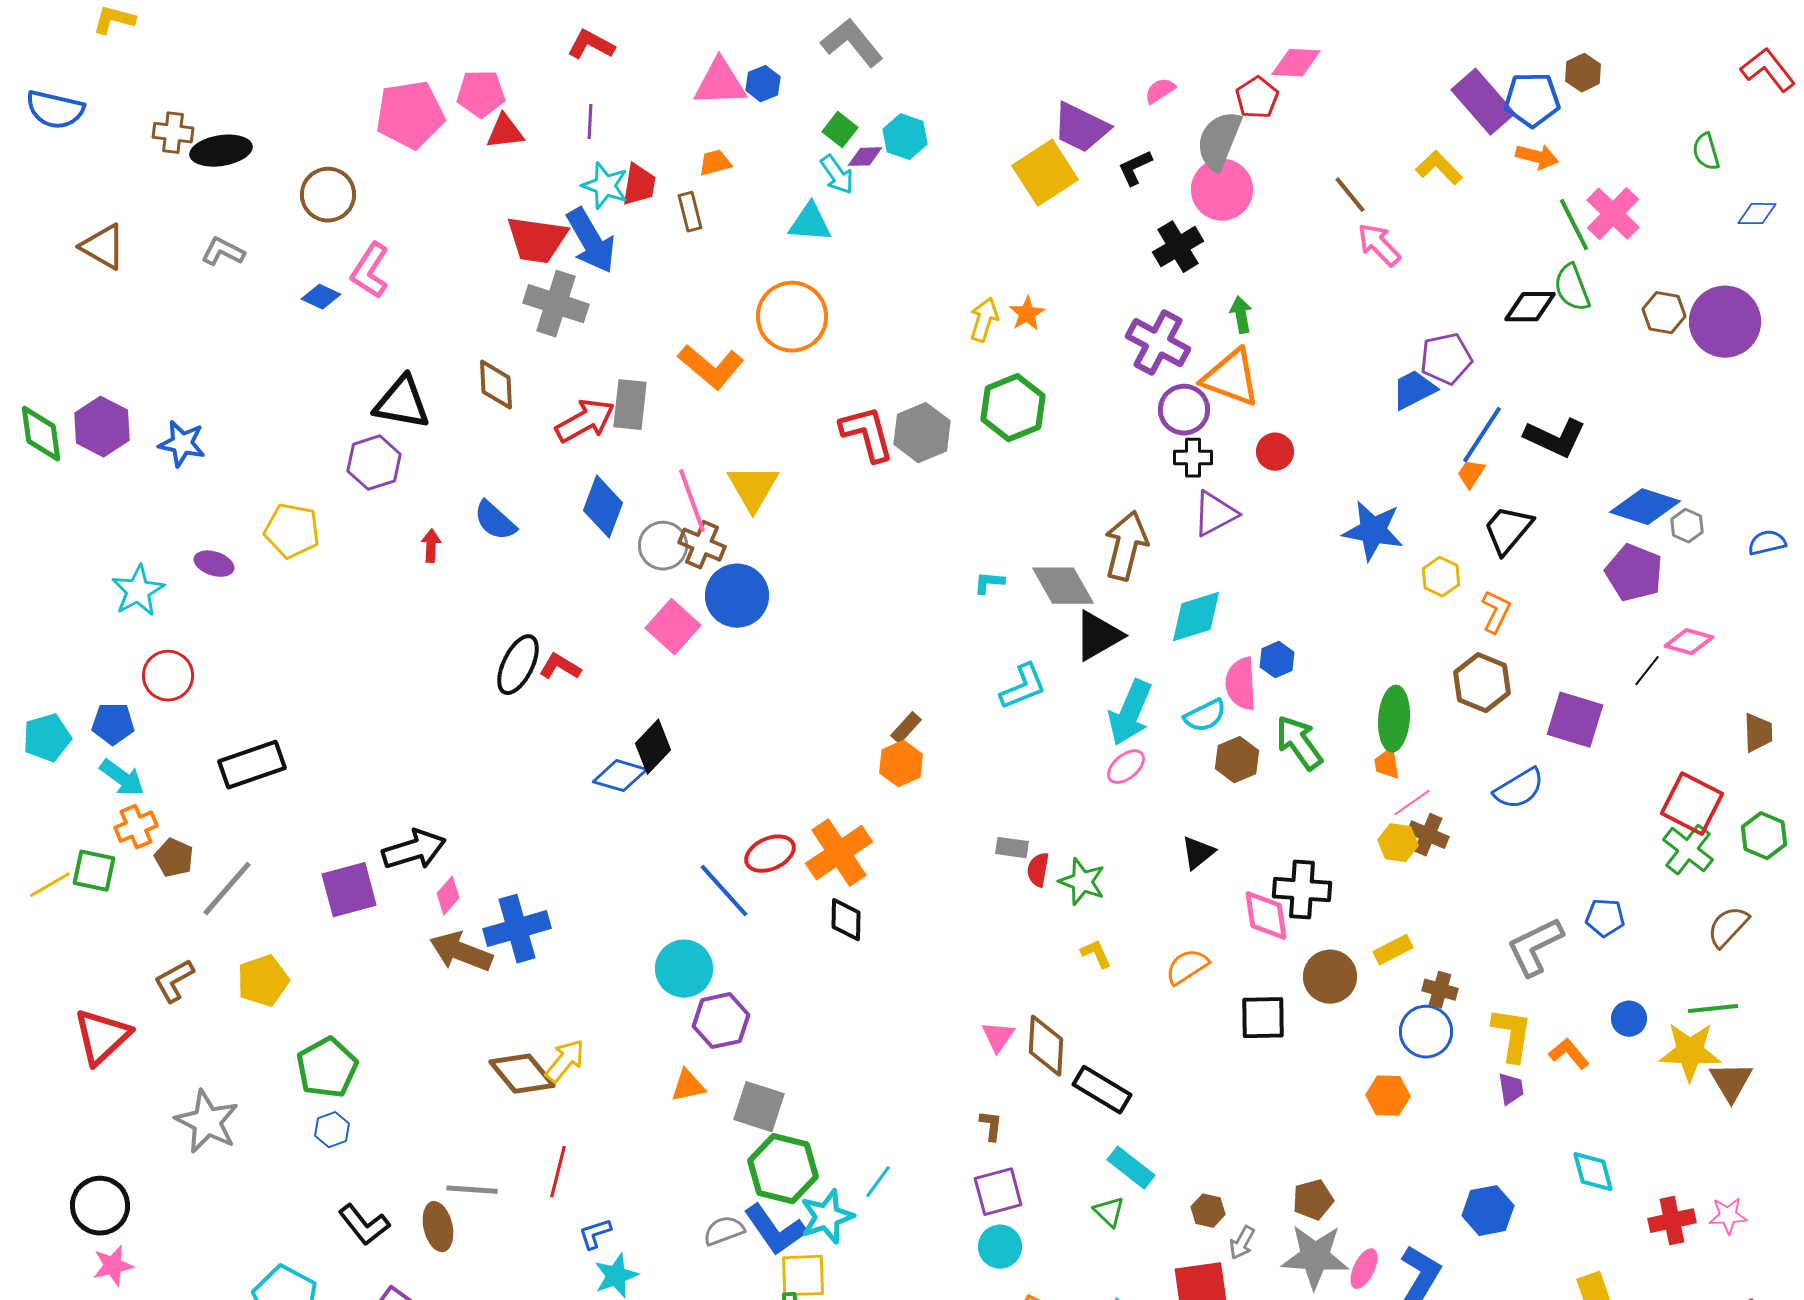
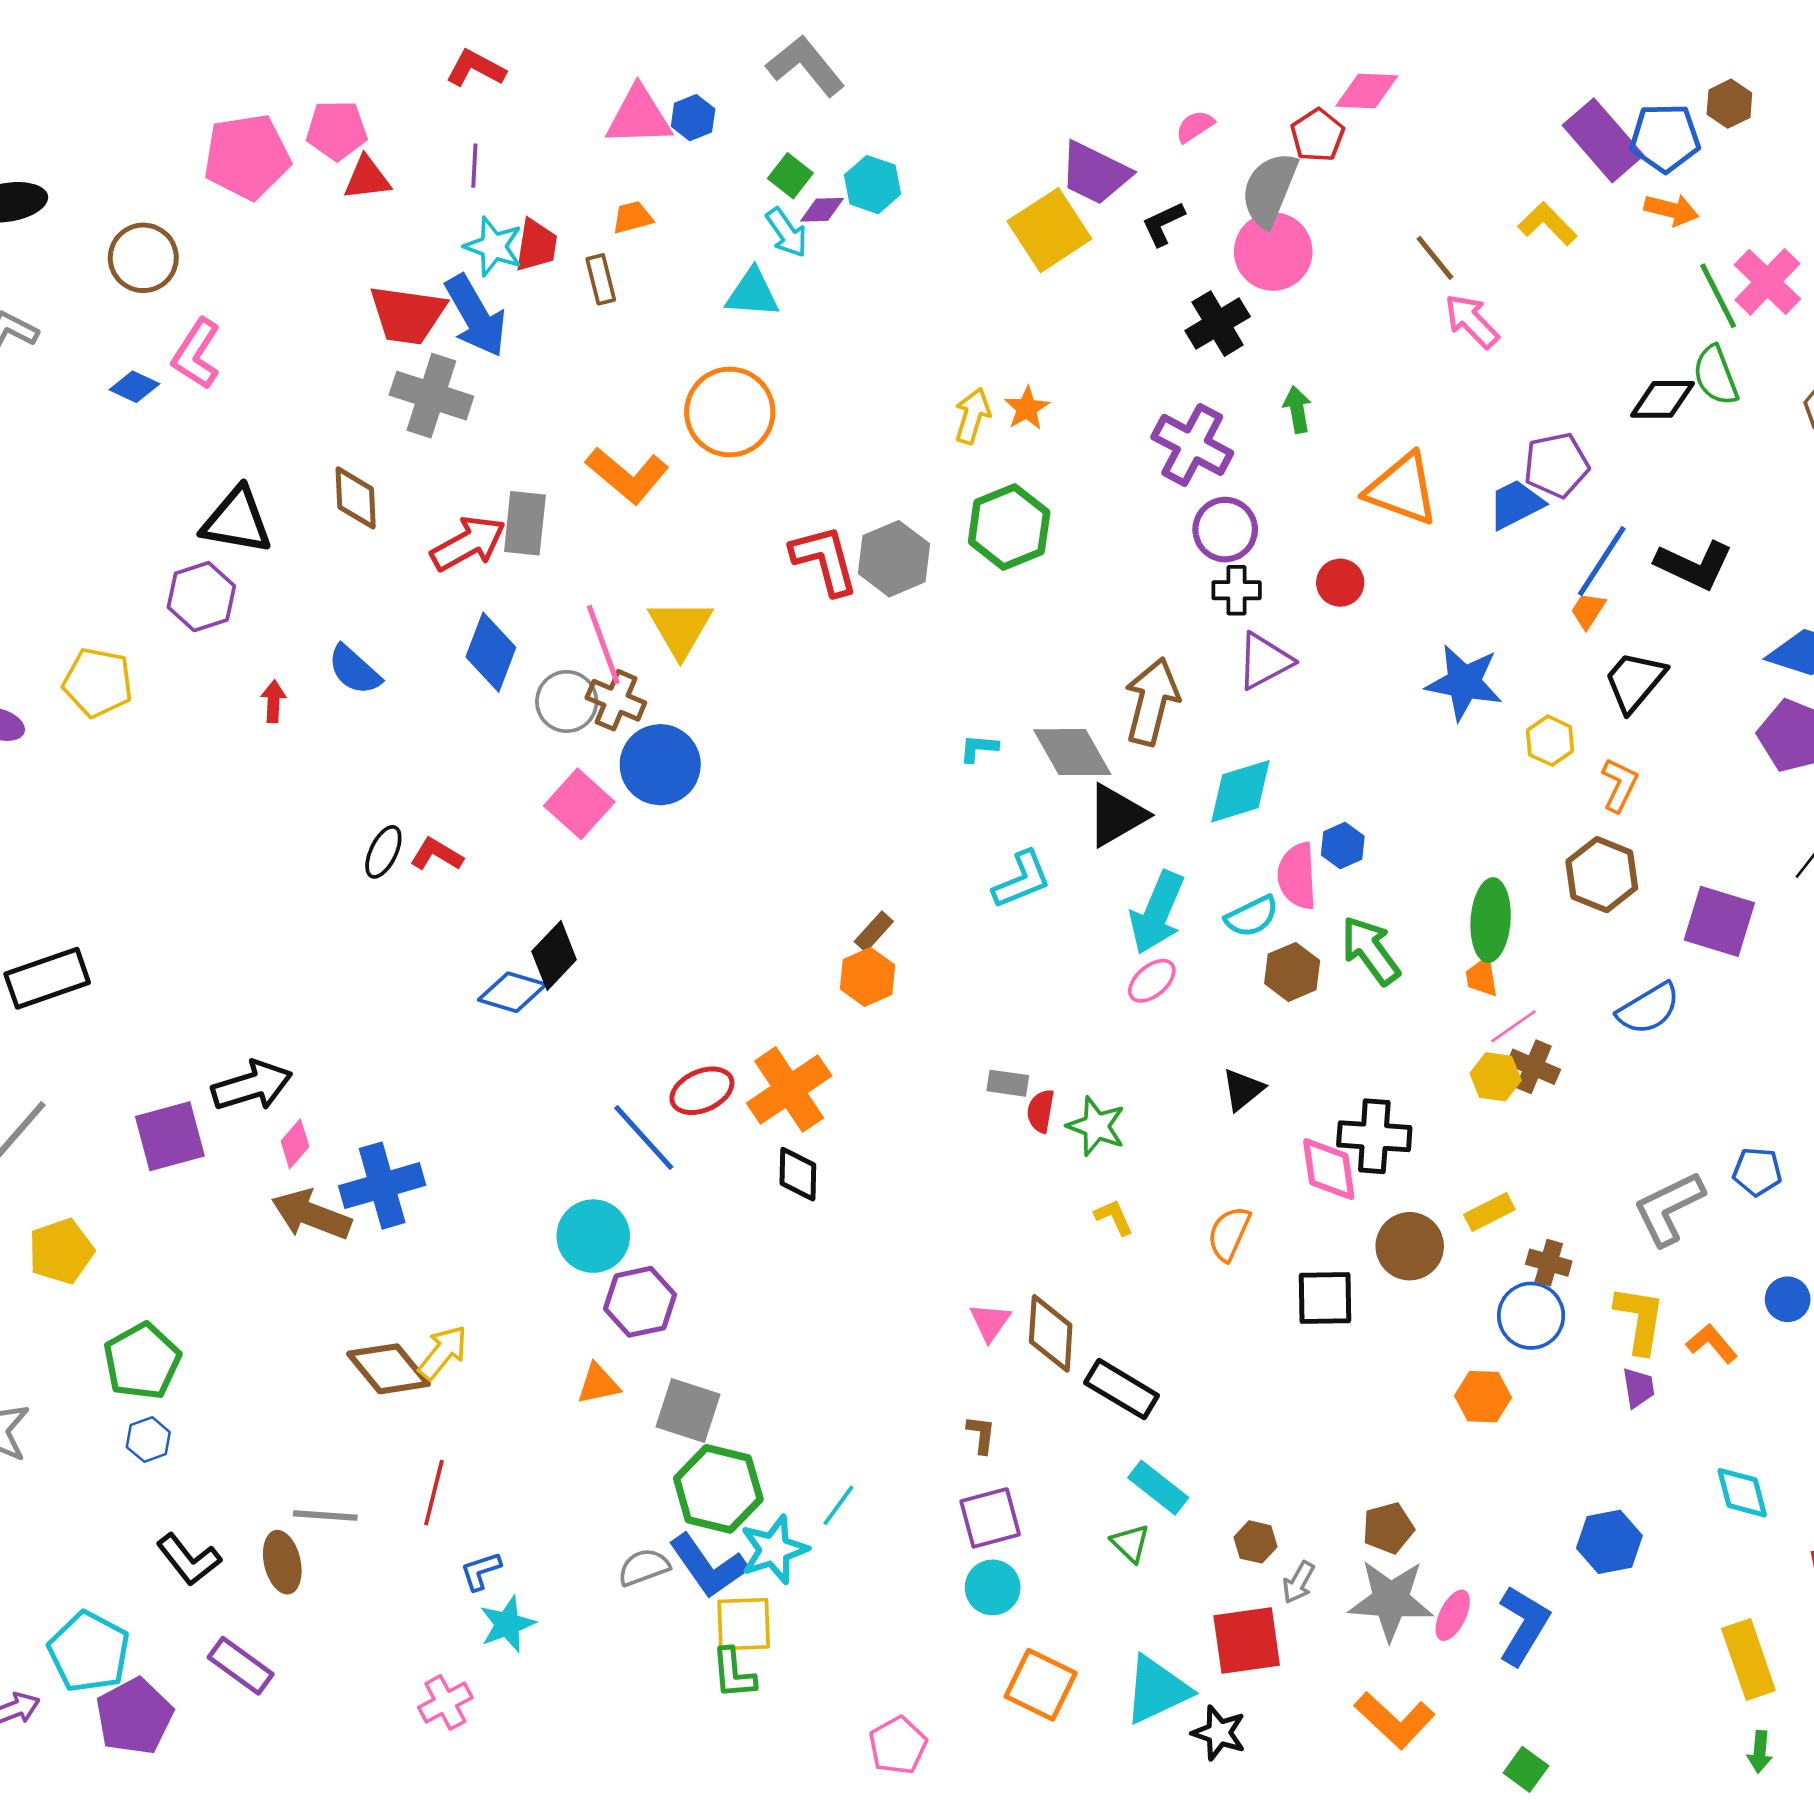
orange triangle: (1231, 378) -> (1402, 489), moved
black ellipse: (518, 665) -> (383, 852), size x0.7
orange semicircle: (1187, 967) -> (1229, 1234), turned -33

